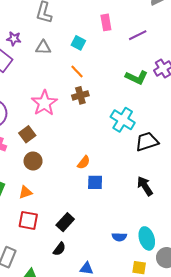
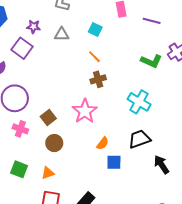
purple line: (138, 35) -> (152, 21), turned 42
pink star: (44, 103) -> (85, 111), moved
black trapezoid: (147, 142) -> (139, 139), moved

